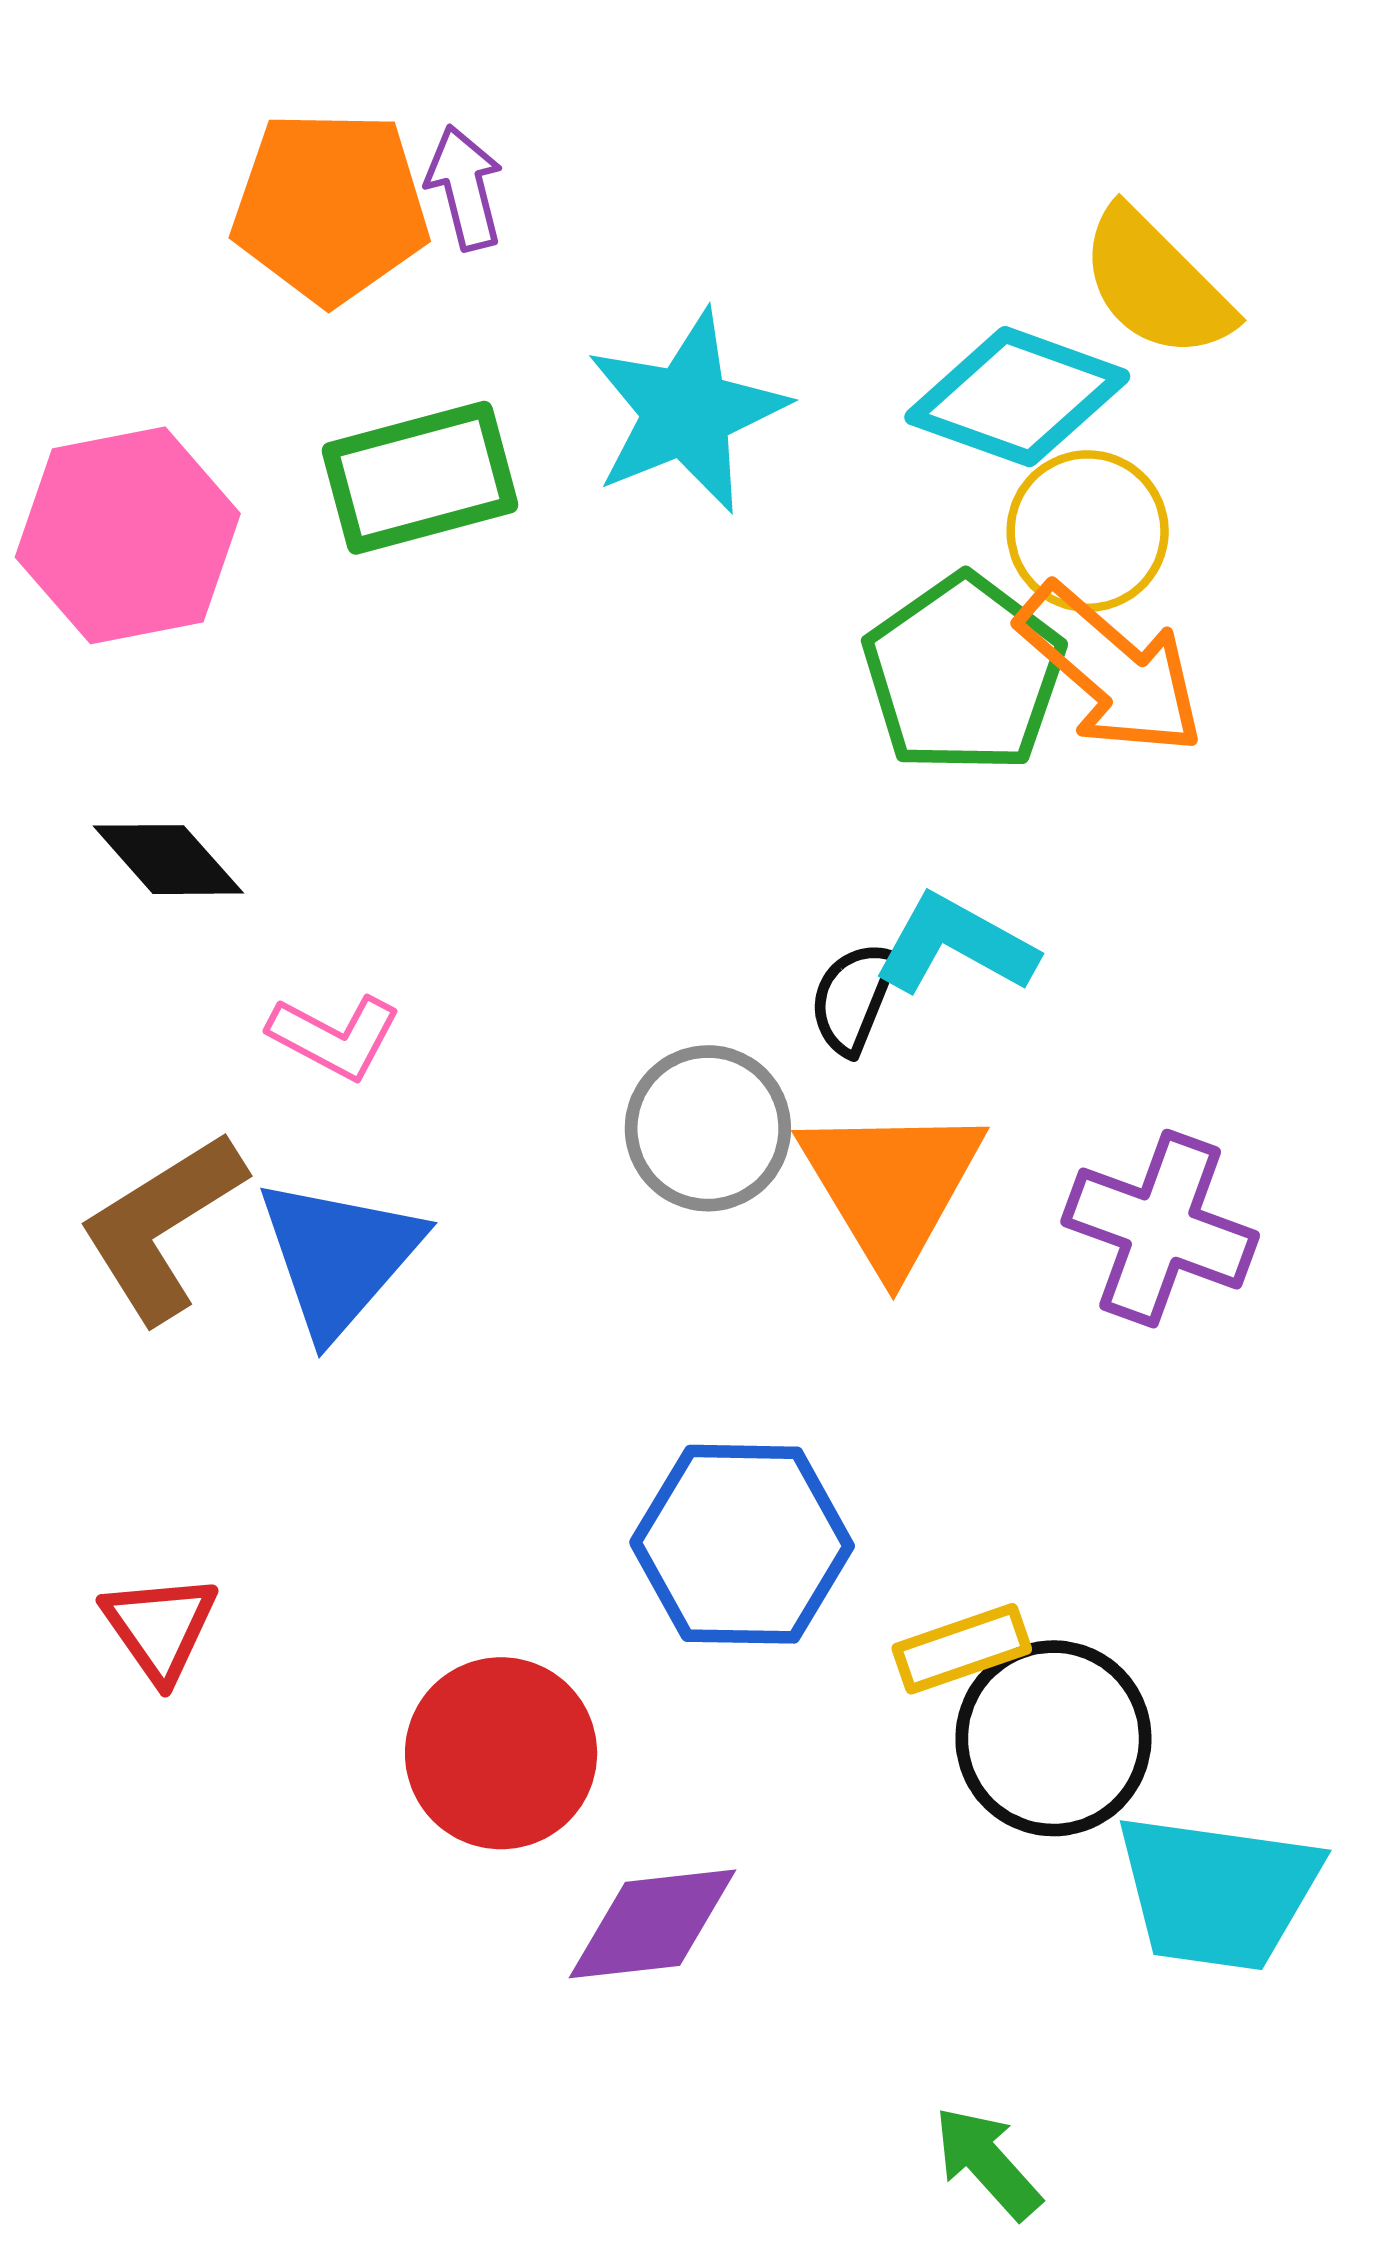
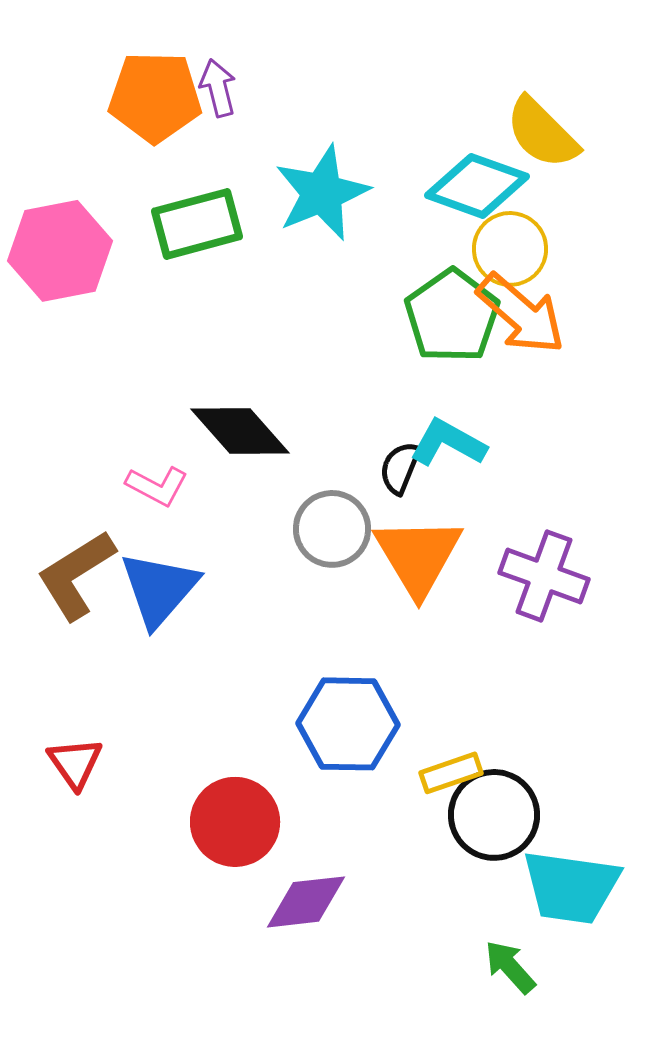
black diamond: (168, 860) -> (240, 431), moved, size x1.4
green arrow: (987, 2163) -> (510, 967), moved

